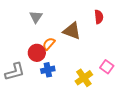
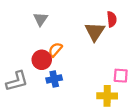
brown triangle: (72, 31) -> (95, 32), moved, turned 42
pink square: (107, 67) -> (121, 76), turned -32
yellow cross: (84, 78) -> (107, 96), moved, turned 36

